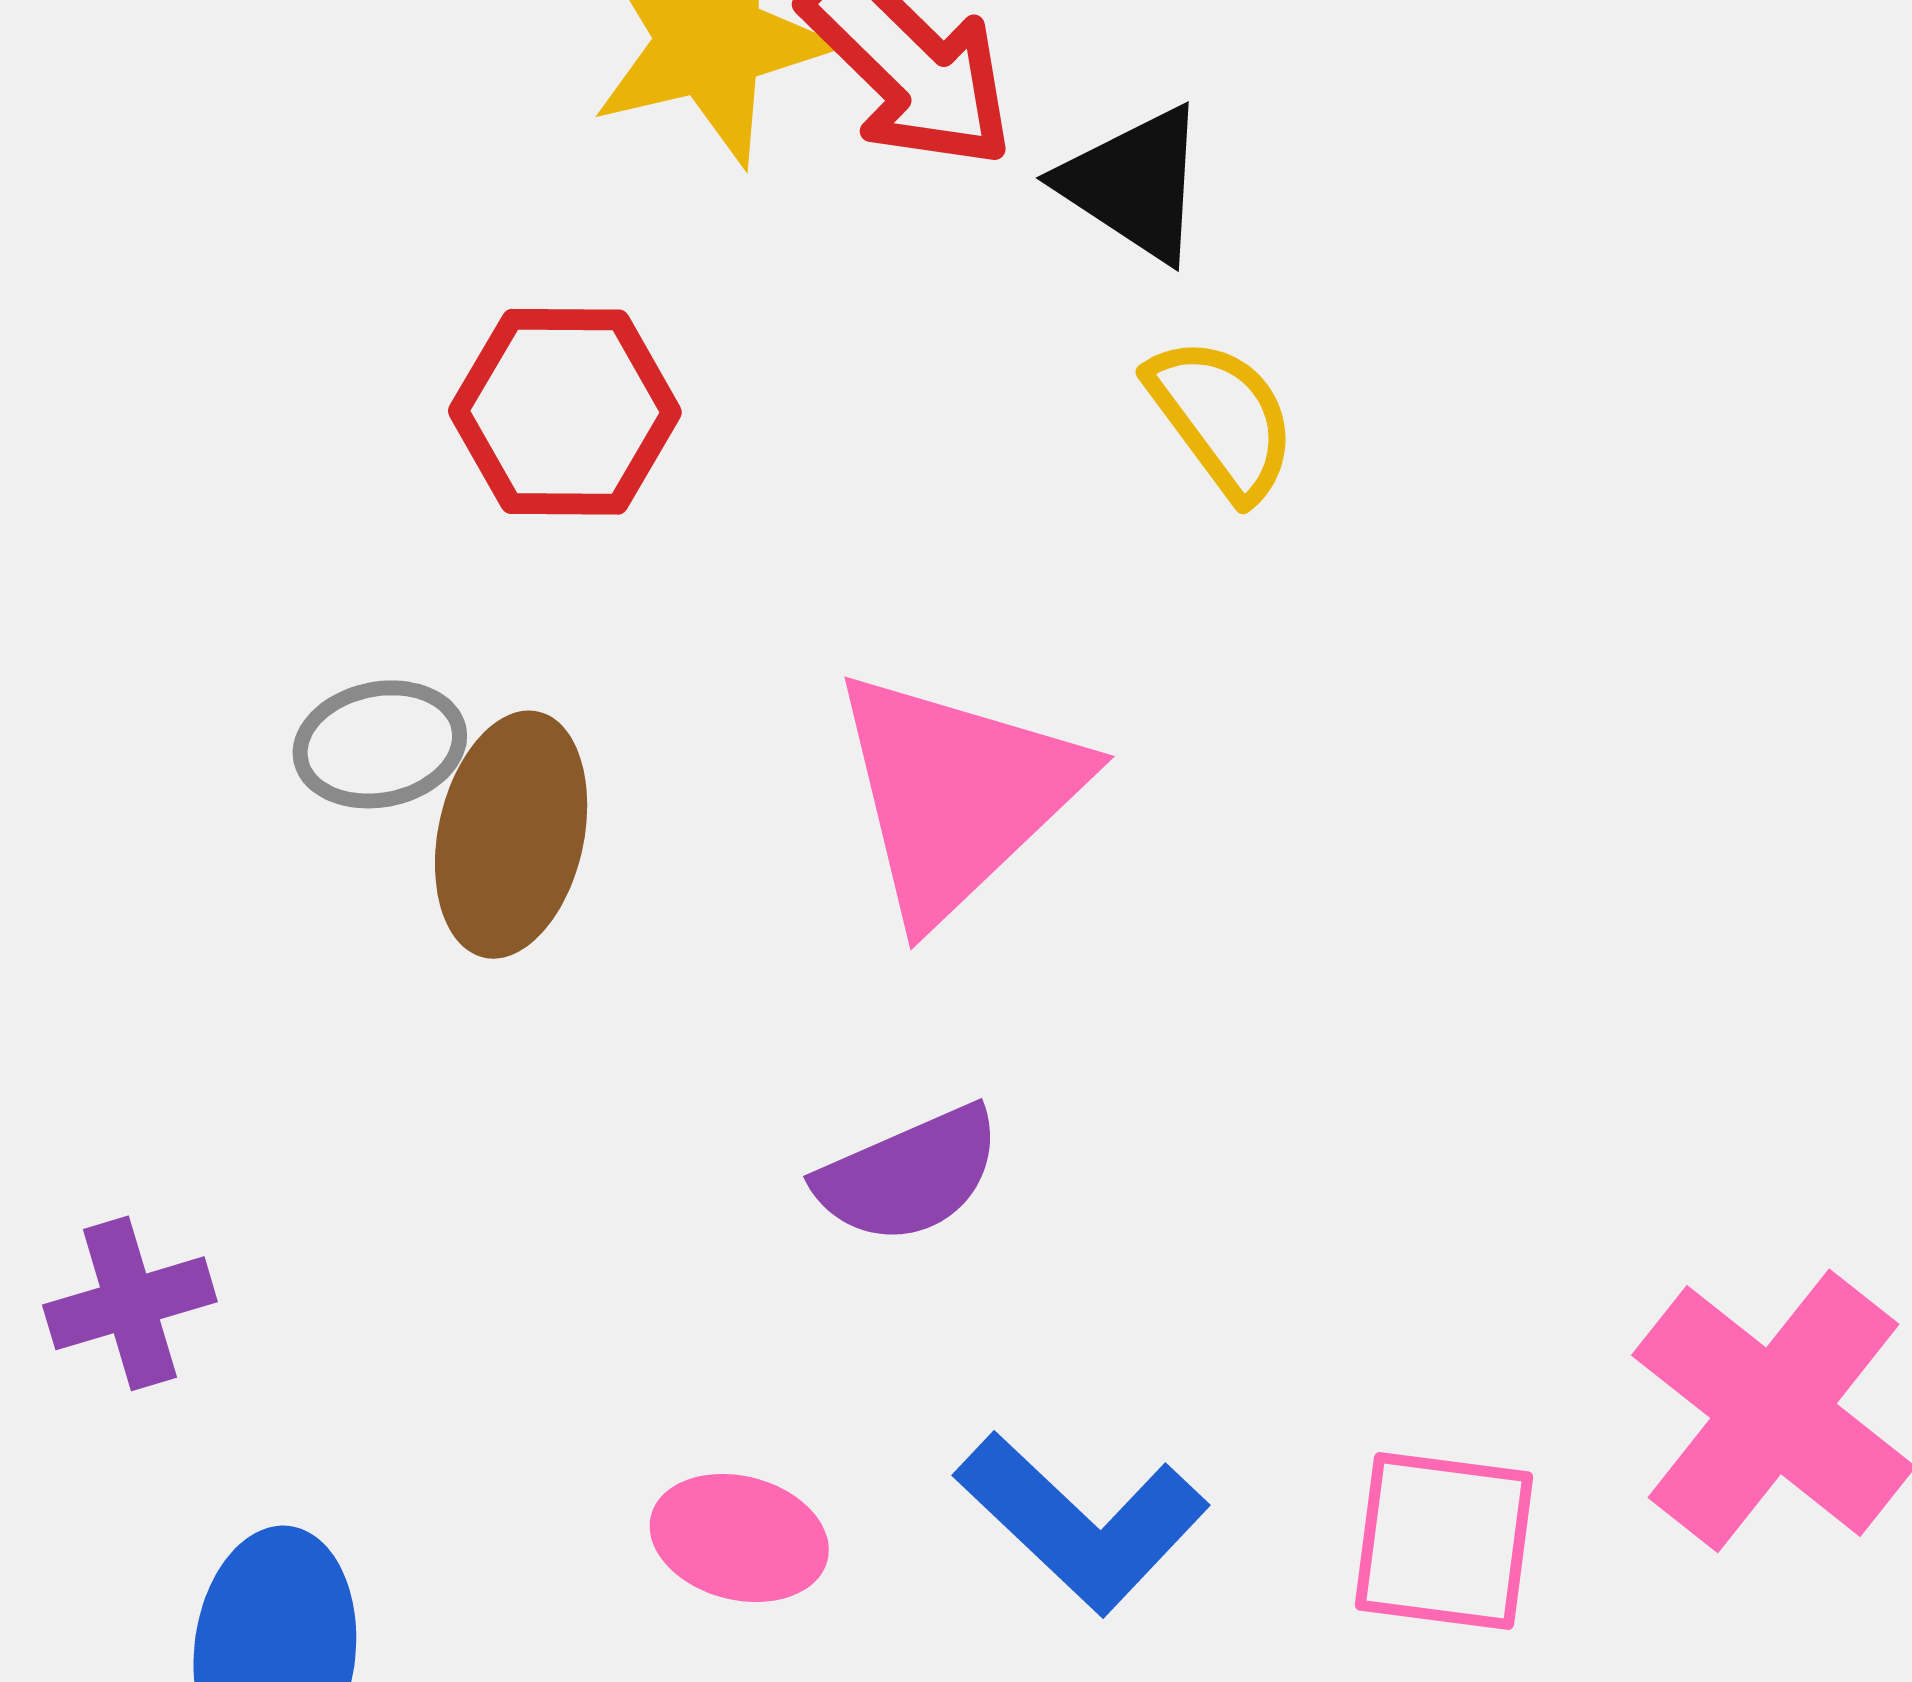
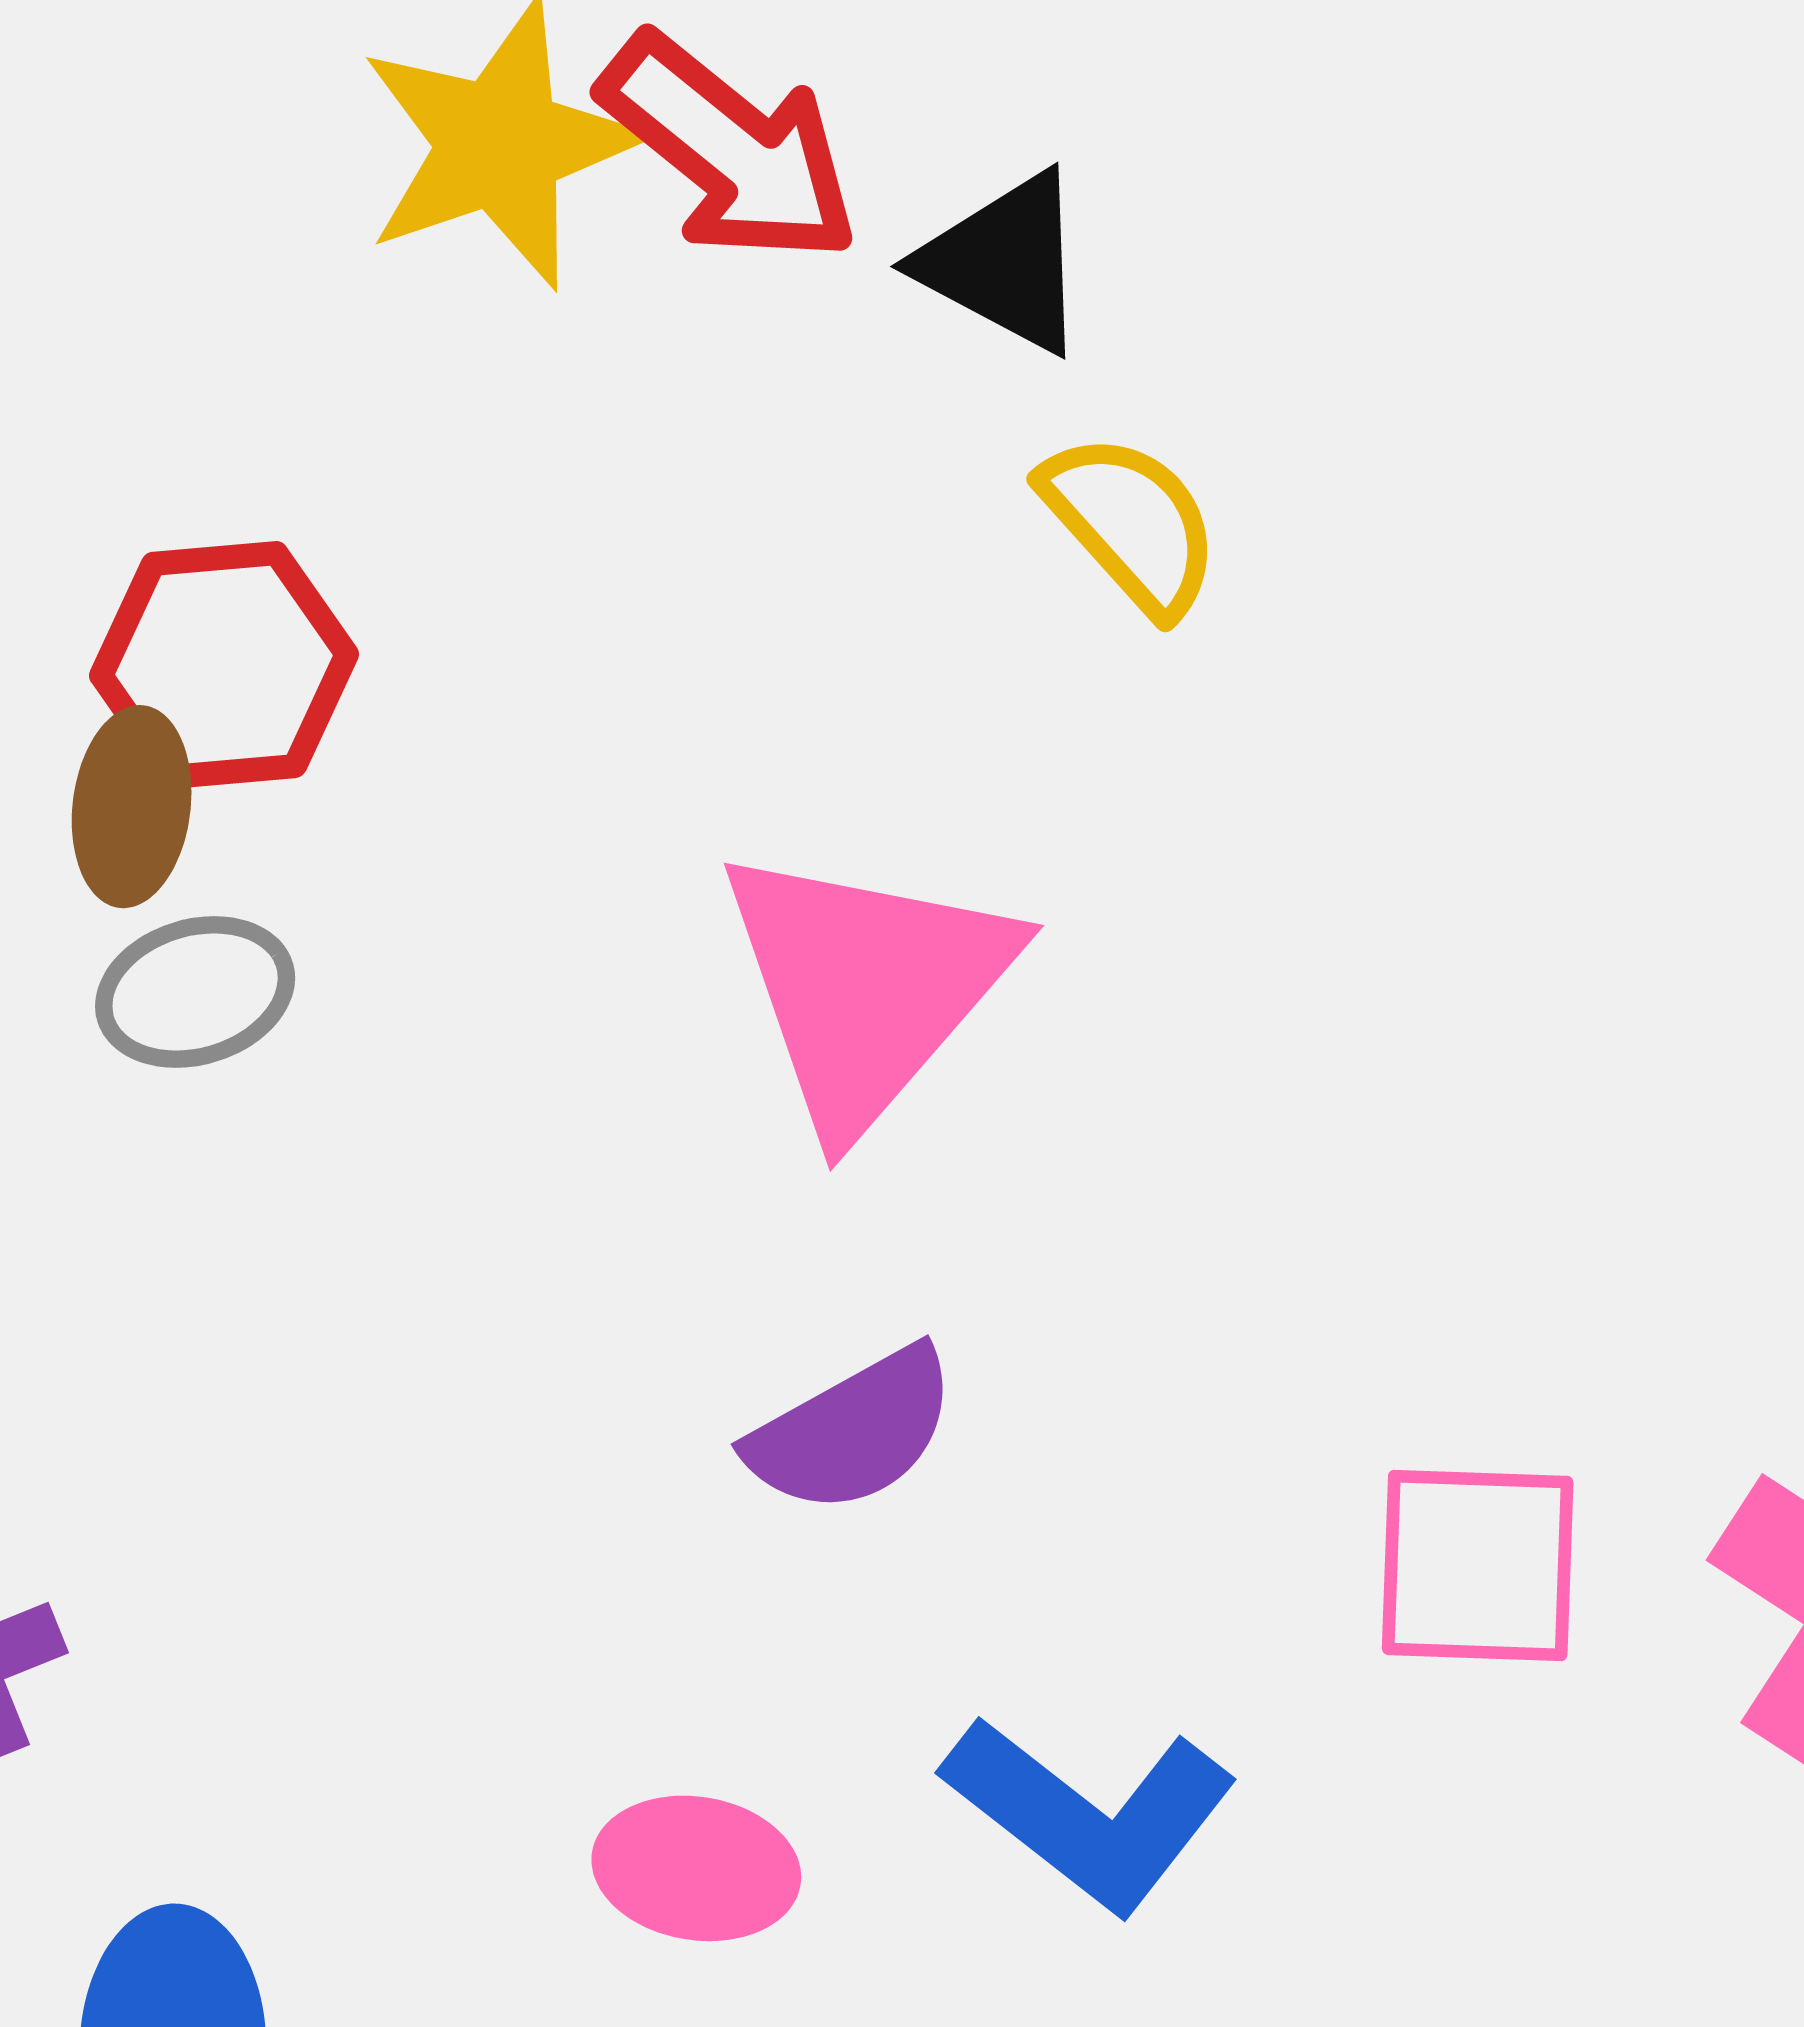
red hexagon: (565, 412) -> (224, 665), moved
brown ellipse: (511, 835) -> (132, 807), moved, size x0.7
pink square: (1444, 1541) -> (1478, 1565), moved

